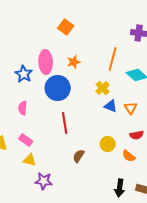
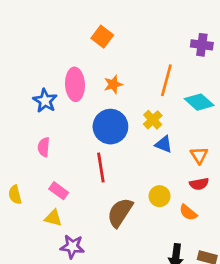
blue circle: (58, 88) -> (110, 127), moved
orange triangle: (131, 108) -> (199, 155), moved
pink rectangle: (26, 140) -> (59, 191), moved
brown semicircle: (79, 156) -> (120, 213), size x1.6

